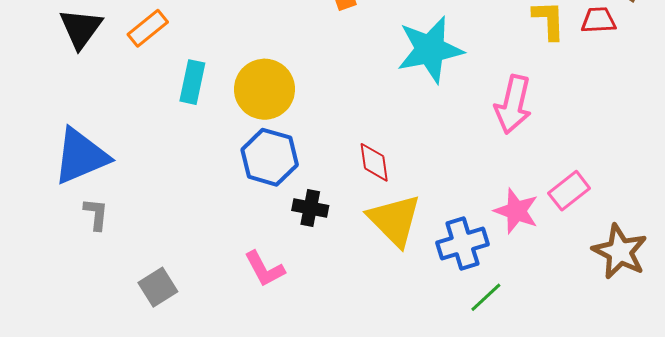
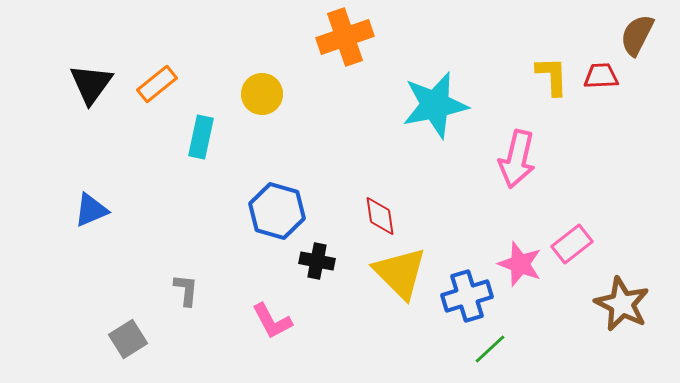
yellow circle: (265, 89) -> (262, 94), moved, size x0.7
blue triangle: (81, 156) -> (91, 210), size x0.6
gray L-shape: (96, 214) -> (186, 290), moved
gray square: (158, 287) -> (128, 339), moved

